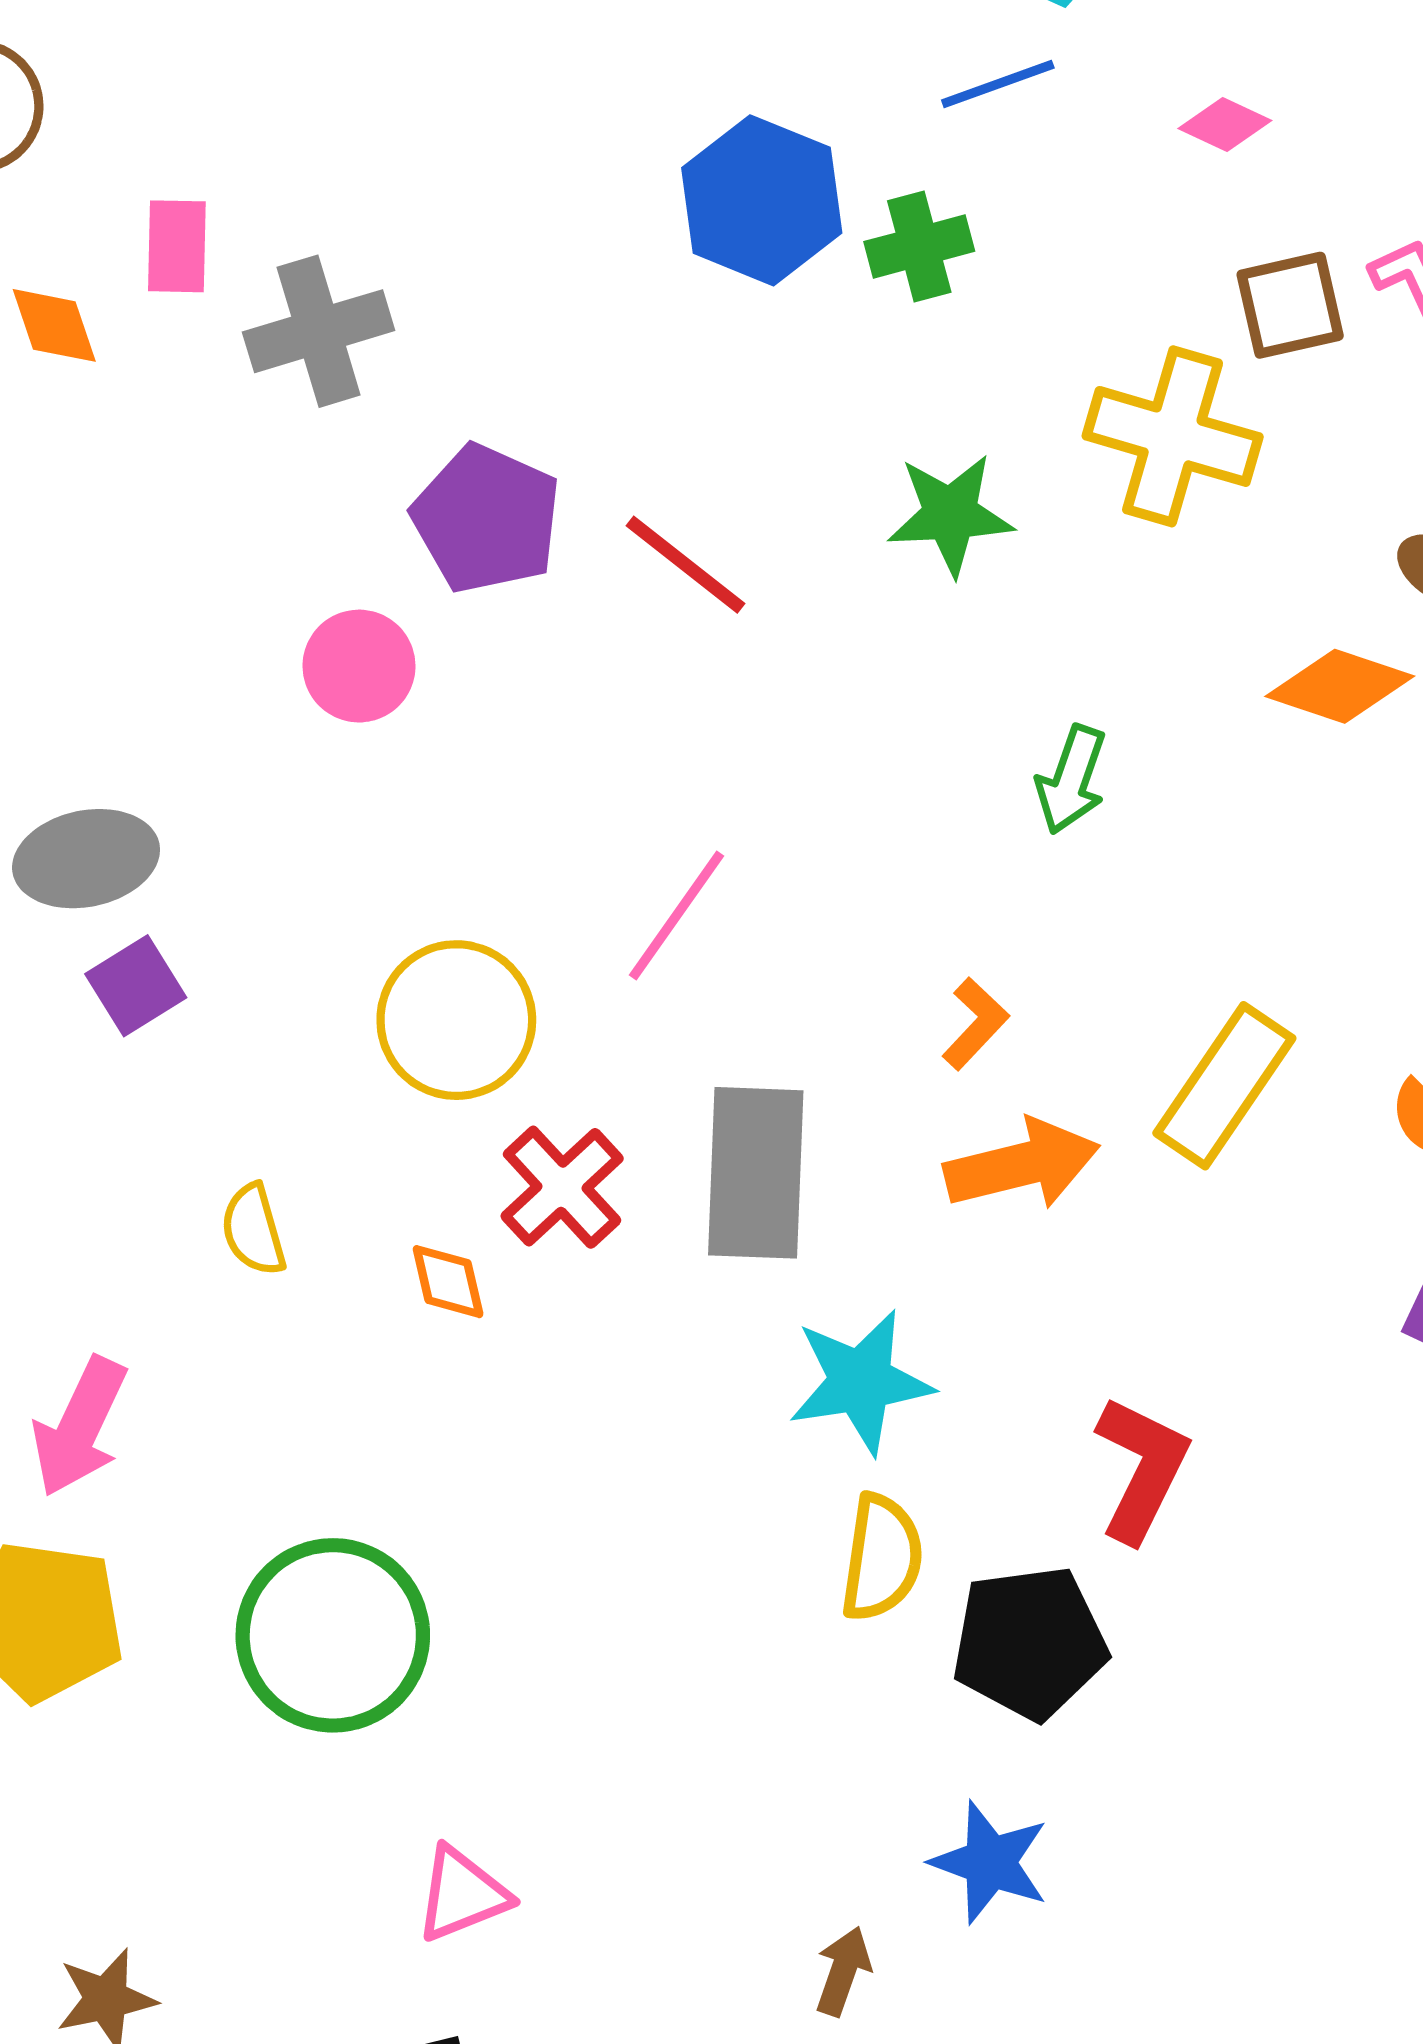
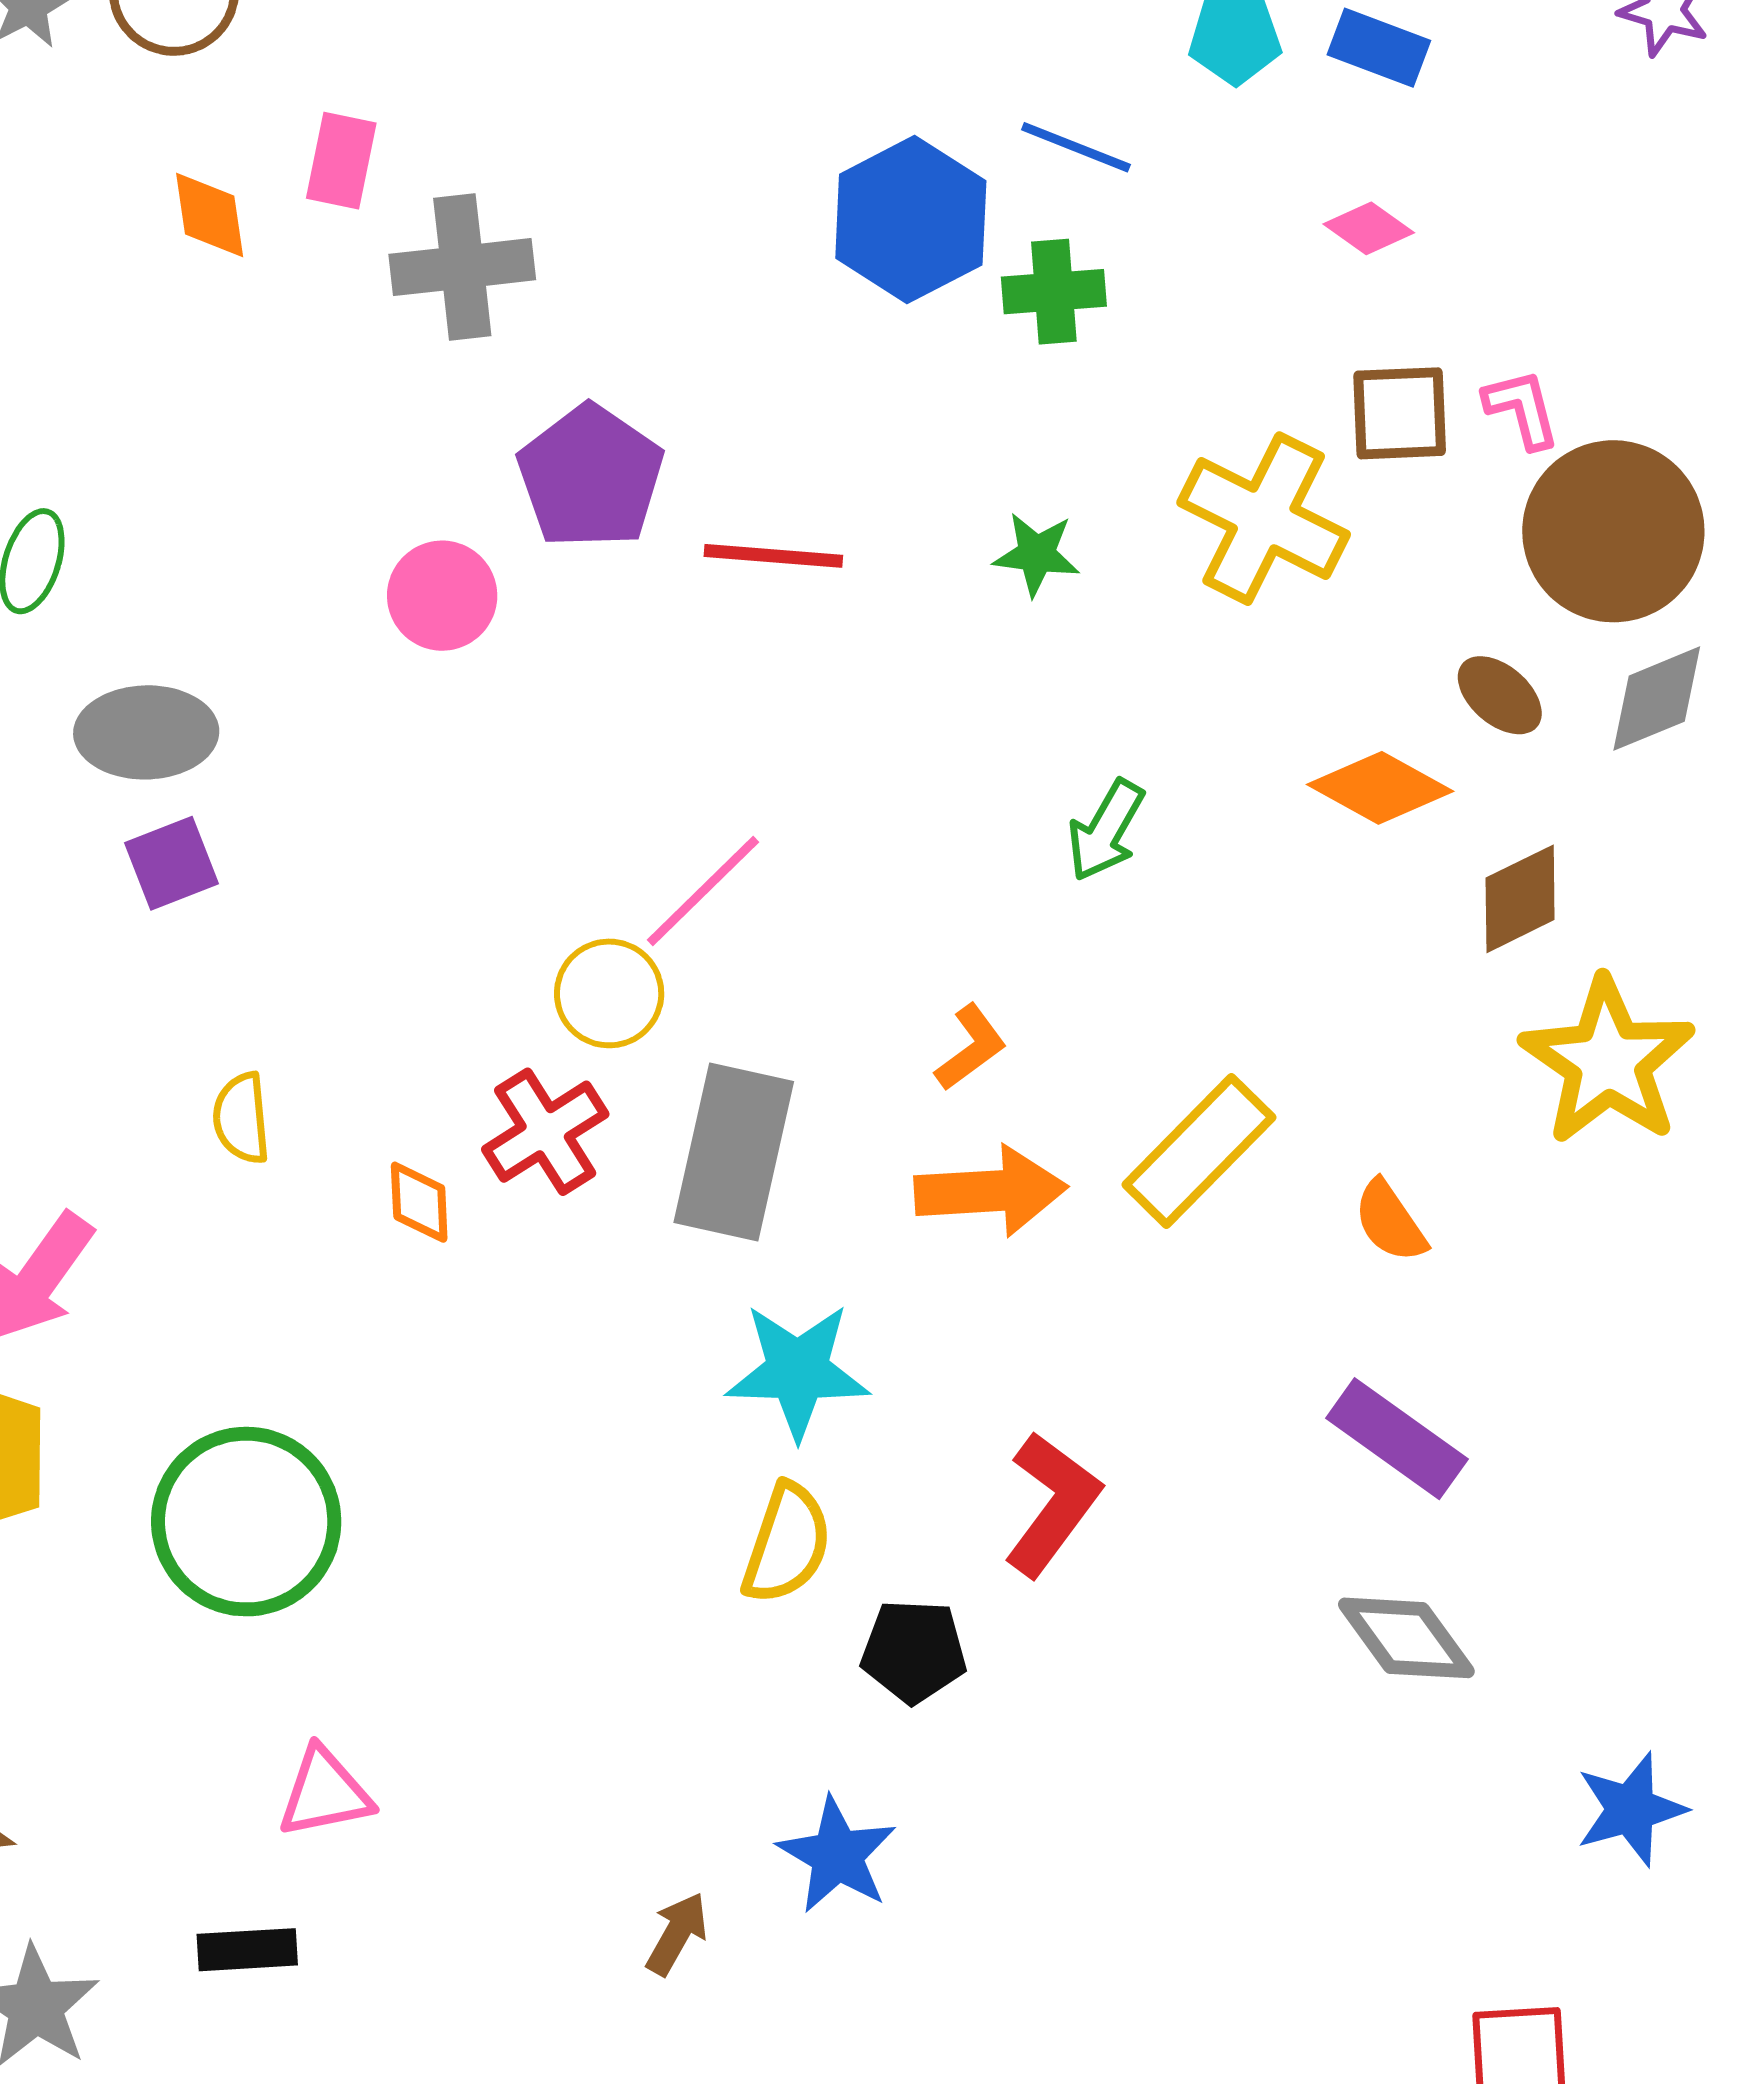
blue line: (998, 84) -> (1076, 147), moved, turned 31
green star: (950, 514) -> (1037, 554), size x0.7
red line: (685, 565) -> (773, 556), turned -44
yellow circle: (456, 1020) -> (609, 993), moved, size x0.7
black pentagon: (1030, 1643) -> (914, 1651), size x0.7

